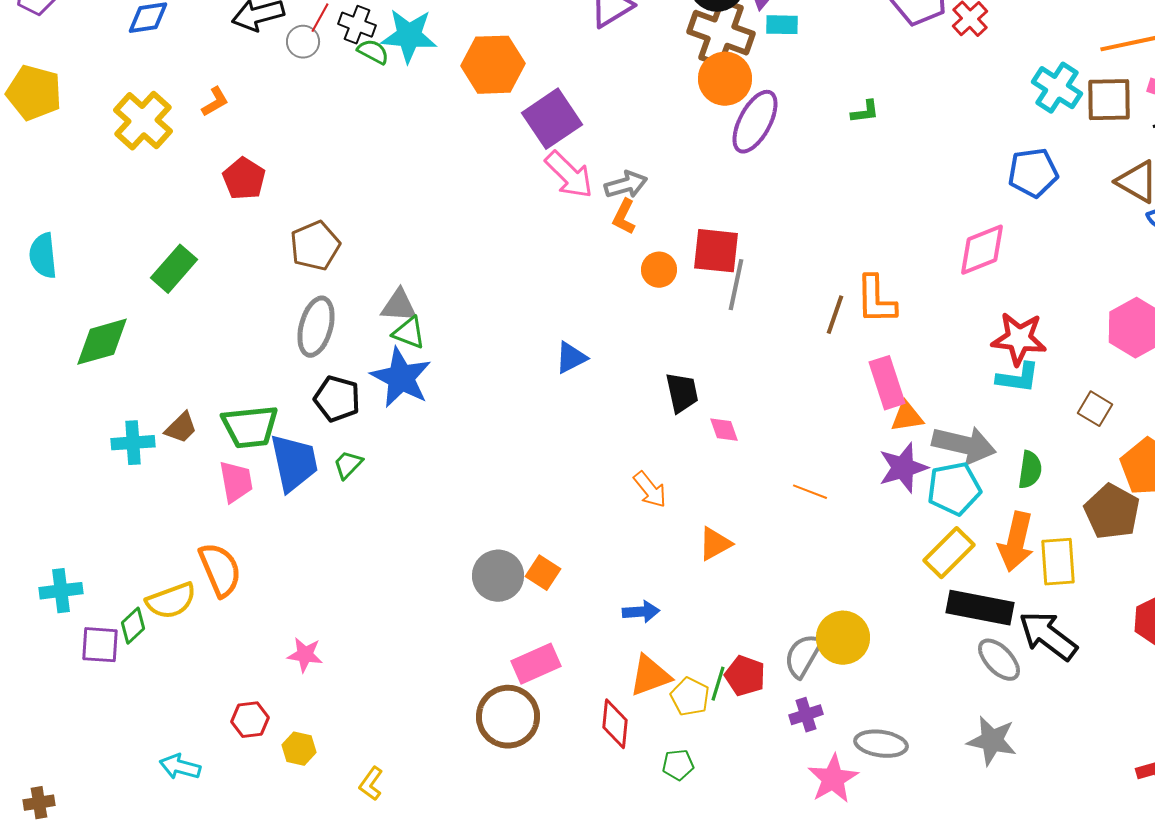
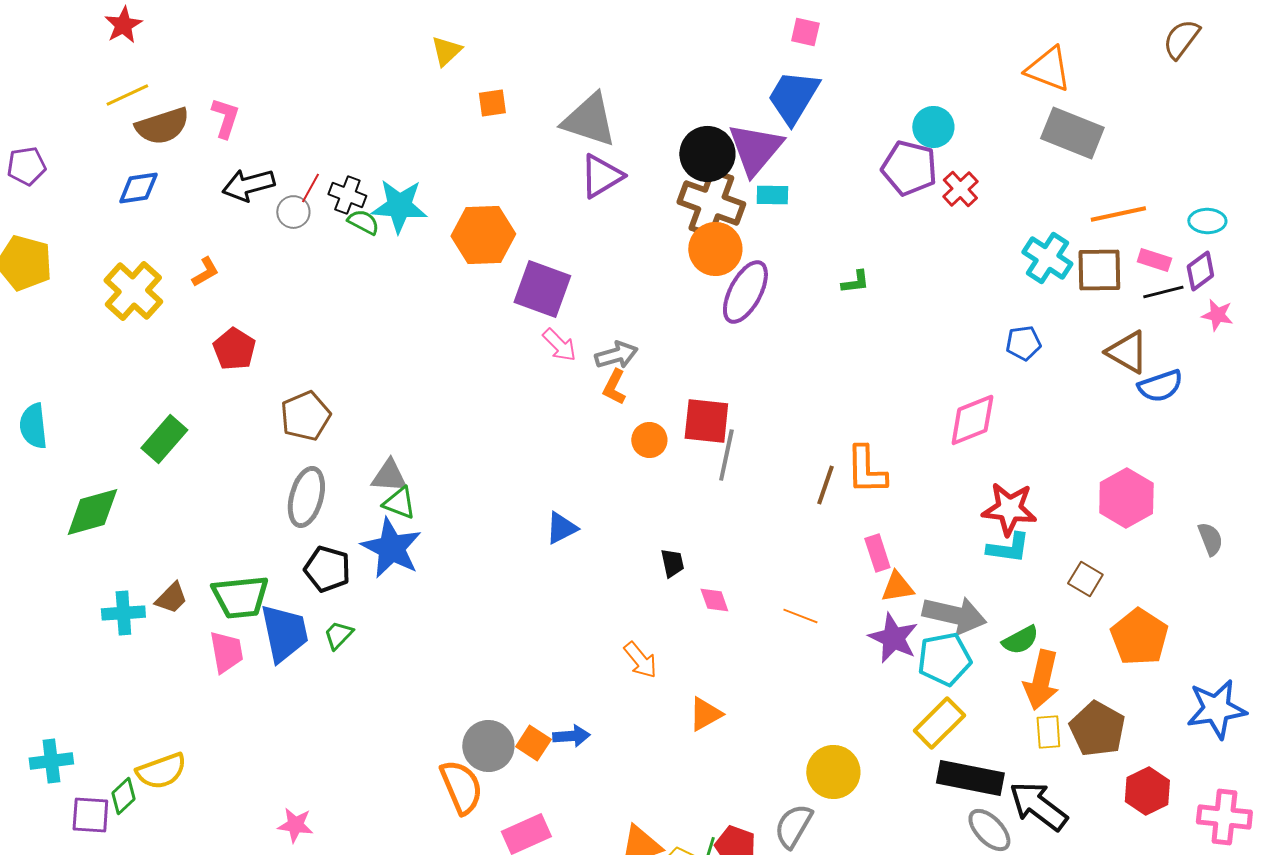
purple square: (552, 119) -> (542, 289), turned -36
blue pentagon: (1033, 173) -> (1023, 343), size x0.7
pink arrow: (569, 175) -> (559, 345), size x0.7
pink rectangle: (887, 383) -> (877, 553), size x0.7
black trapezoid: (682, 393) -> (672, 563), size x0.7
purple star: (903, 468) -> (893, 638), turned -30
green semicircle: (1030, 470) -> (1020, 640), turned 54
orange line: (810, 492) -> (800, 616), moved
brown pentagon: (1112, 512) -> (1097, 729), moved
orange arrow: (1016, 542) -> (1041, 680), moved
yellow rectangle: (1058, 562) -> (1048, 732), size x0.7
orange semicircle: (220, 570) -> (461, 787), moved
blue arrow: (641, 612) -> (571, 736), moved
yellow circle: (843, 638) -> (833, 772), moved

